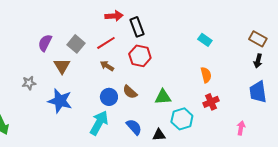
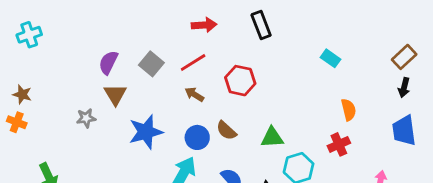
black rectangle: (137, 27) -> (261, 25), moved
brown rectangle: (258, 39) -> (404, 57), turned -72
brown triangle: (62, 66) -> (115, 94), moved
orange semicircle: (206, 75) -> (349, 110), moved
blue star: (60, 101) -> (146, 132), moved, turned -30

